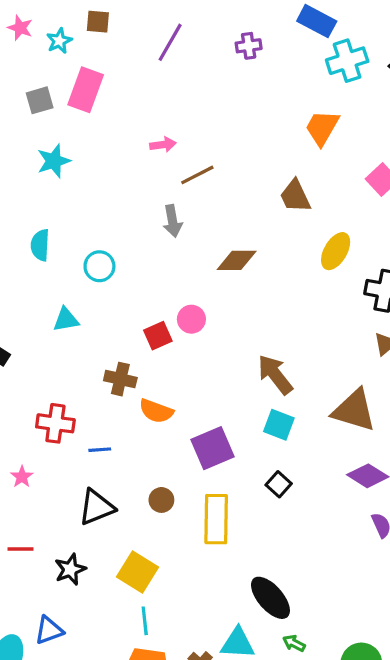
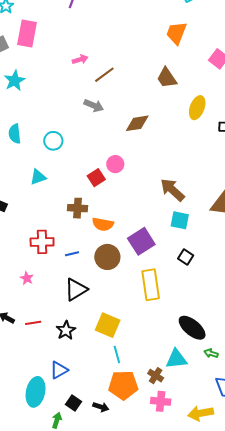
gray arrow: (172, 221) -> (94, 106), turned -48
brown circle: (161, 500) -> (107, 257), moved, size x1.6

